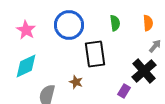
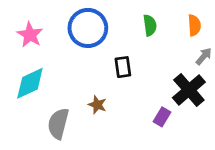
black rectangle: (95, 54) -> (123, 67), size x0.6

